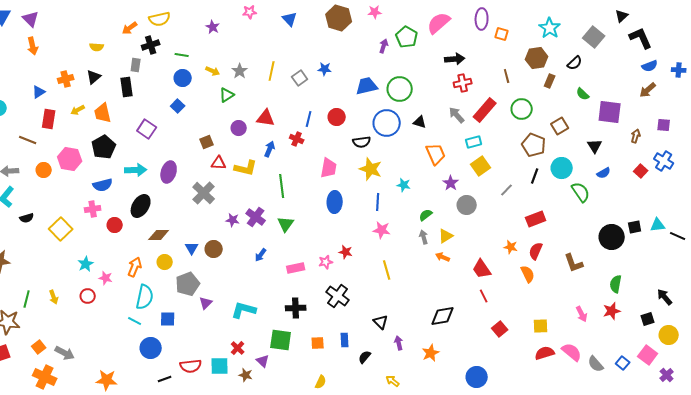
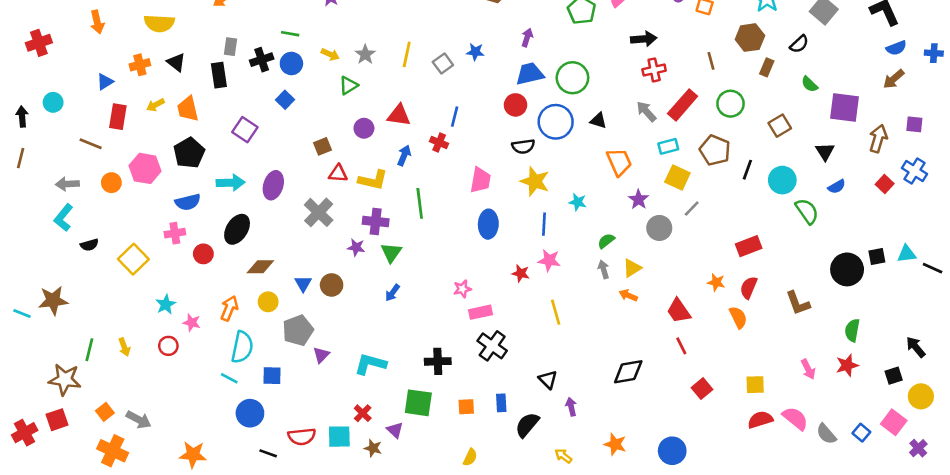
black cross: (151, 45) -> (262, 60), moved
purple arrow: (384, 46) -> (527, 38), moved
yellow semicircle: (97, 47) -> (159, 23), moved, size x1.6
black triangle: (94, 77) -> (176, 62), turned -42
red circle: (337, 117) -> (515, 105), moved
brown arrow: (636, 136) -> (878, 139), size x1.5
brown pentagon: (534, 145) -> (715, 150), moved
yellow square: (481, 166) -> (677, 177), turned -30
black line: (535, 176) -> (747, 170), moved
gray line: (507, 190) -> (692, 209), moved
purple cross: (256, 217) -> (376, 222), moved, turned -30
green triangle: (286, 224) -> (391, 253), moved
red star: (346, 252) -> (521, 273), moved
pink star: (326, 262) -> (462, 289), moved
pink rectangle: (296, 268) -> (481, 312), moved
orange star: (431, 353) -> (615, 444), moved, turned -30
black semicircle: (365, 357) -> (527, 425), size x1.5
black line: (165, 379) -> (268, 453), turned 40

